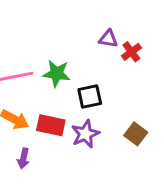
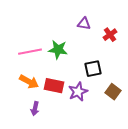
purple triangle: (108, 39) -> (84, 24), moved
black square: (90, 96) -> (93, 69), moved

